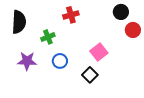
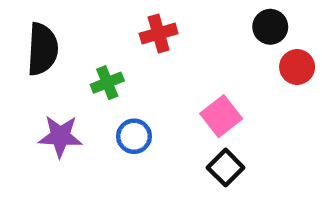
black square: (90, 75) -> (226, 168), moved

